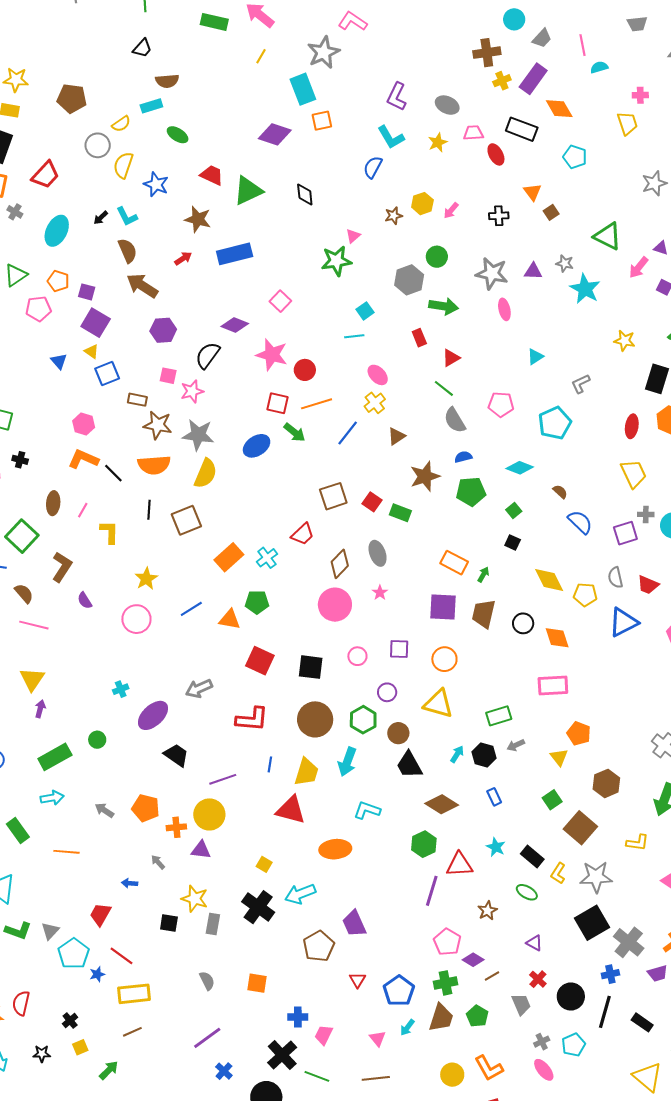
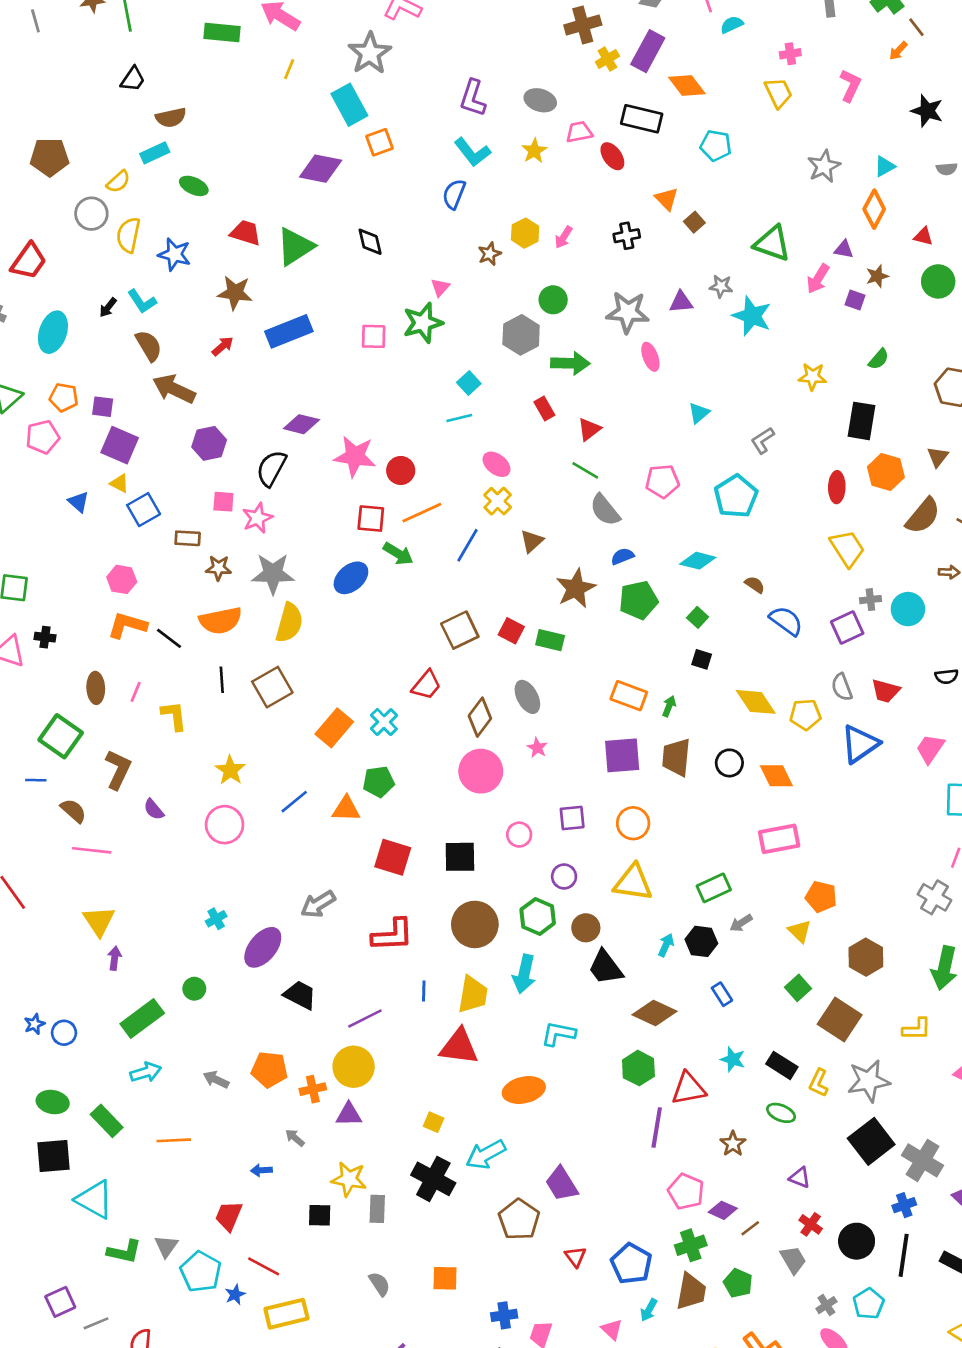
pink square: (280, 301) -> (374, 336), moved, turned -35
brown star: (158, 425) -> (218, 568), size x0.7

